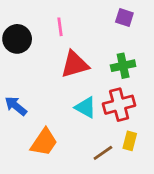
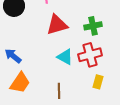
orange trapezoid: (44, 142) -> (20, 83), moved
brown line: (103, 153) -> (59, 91), moved, turned -56

